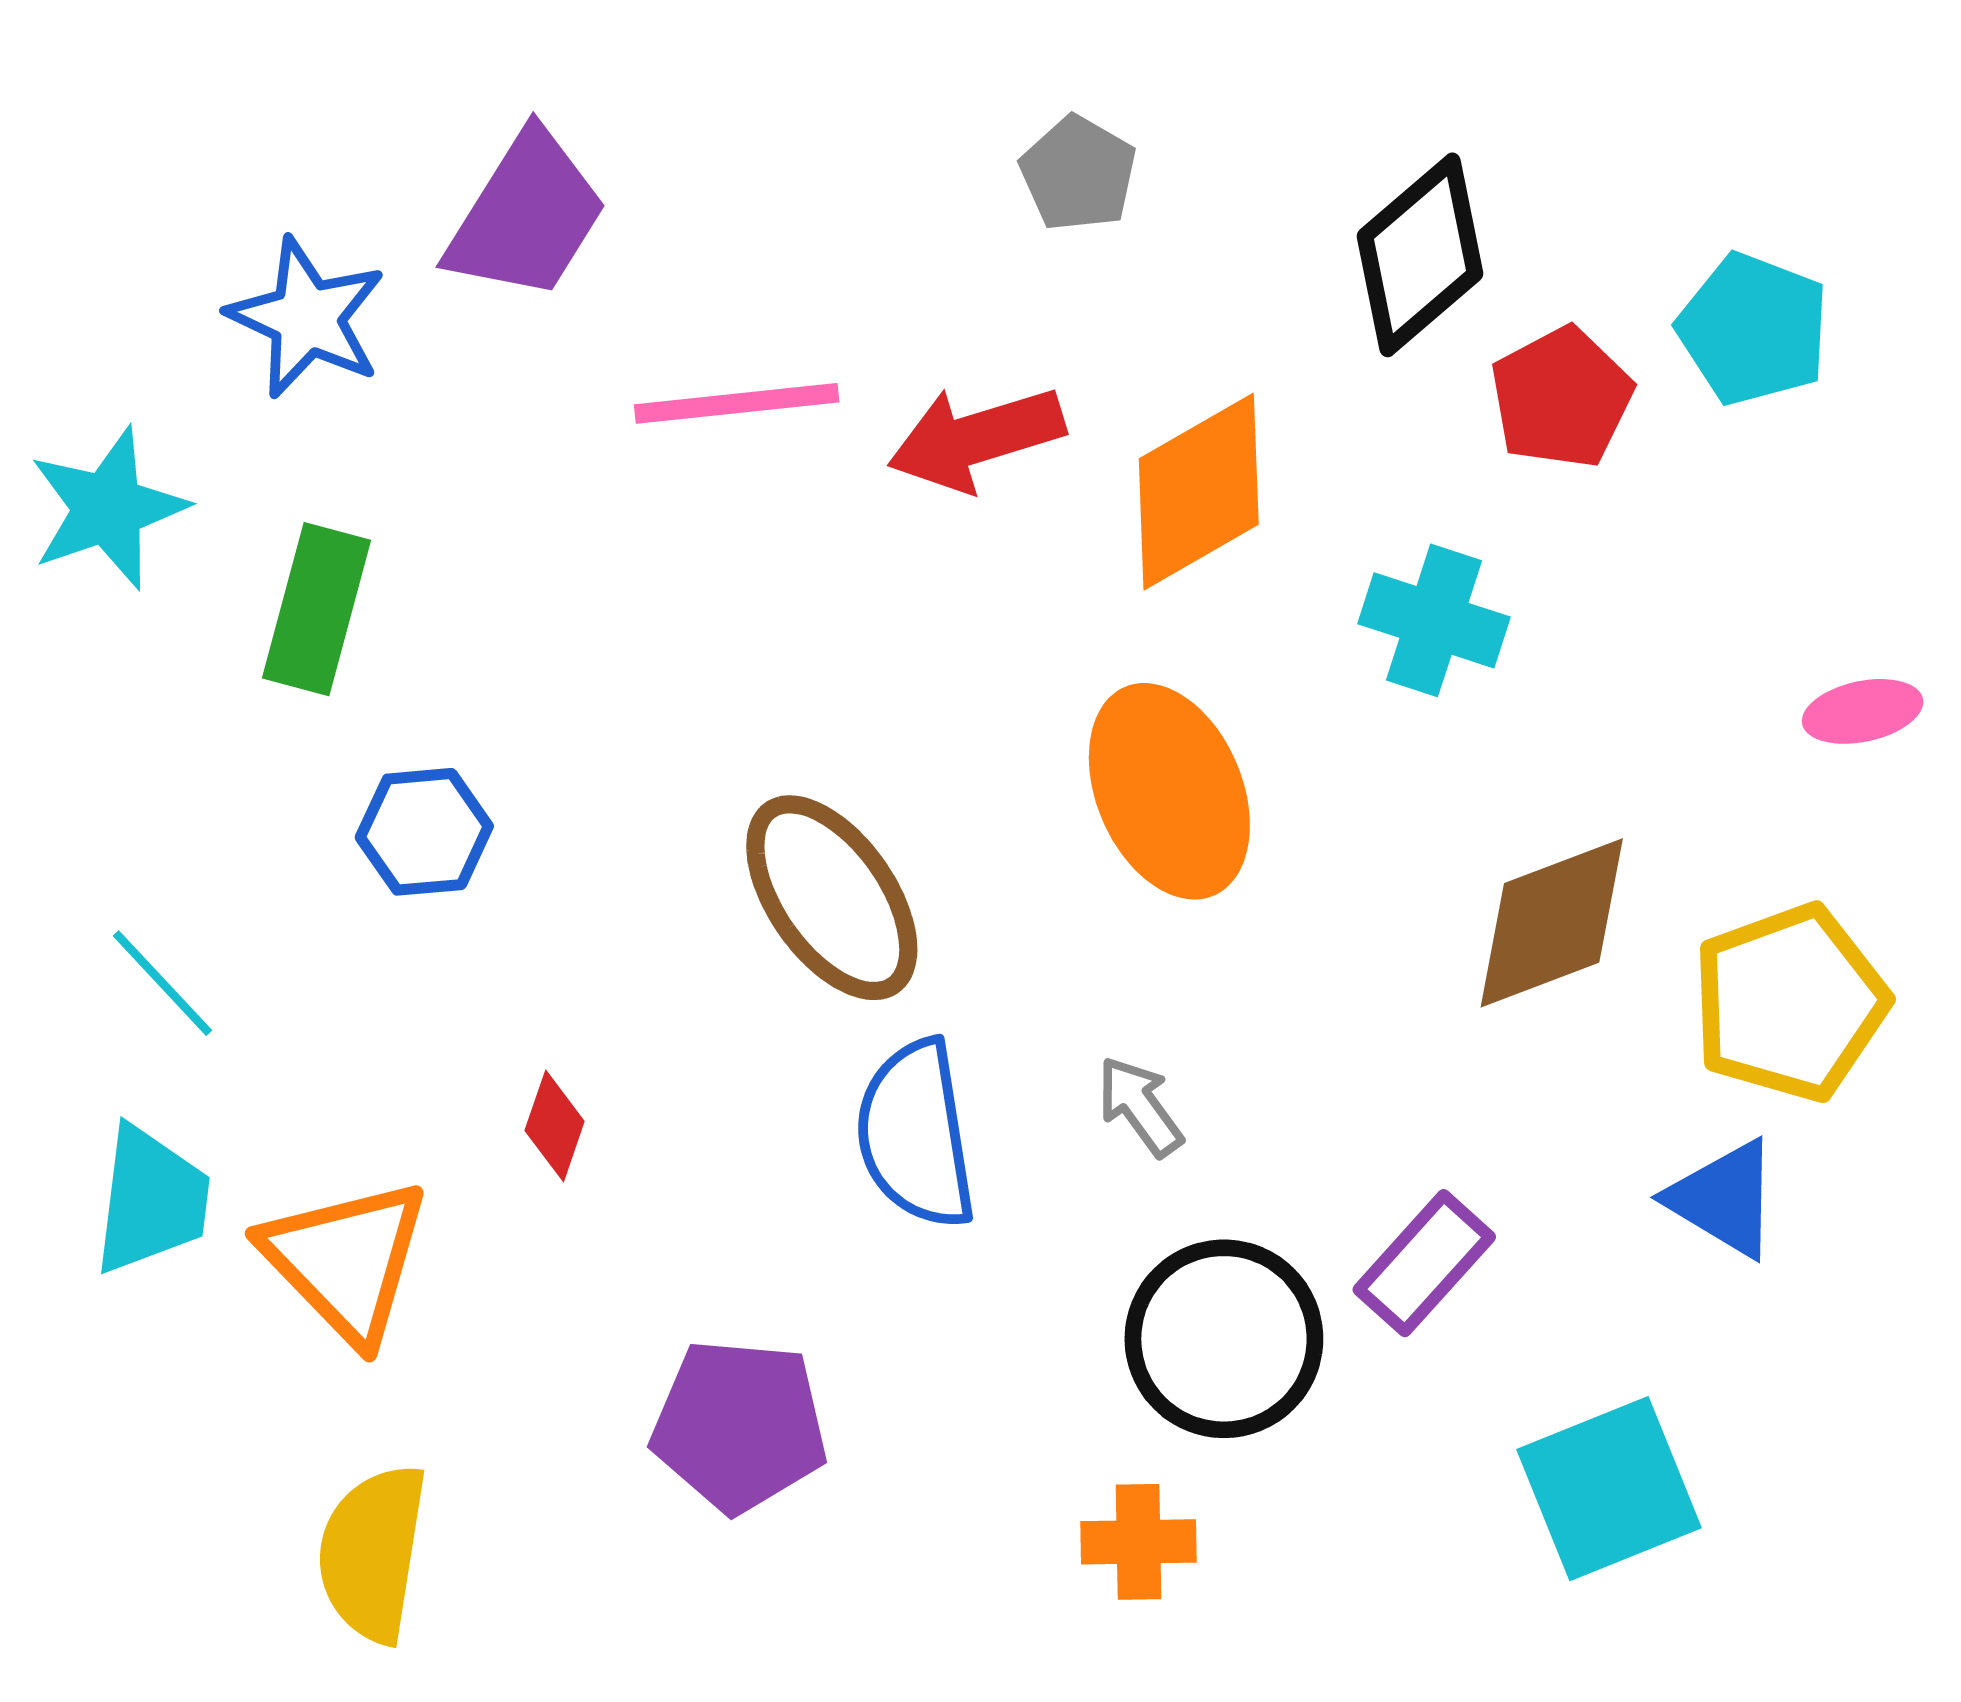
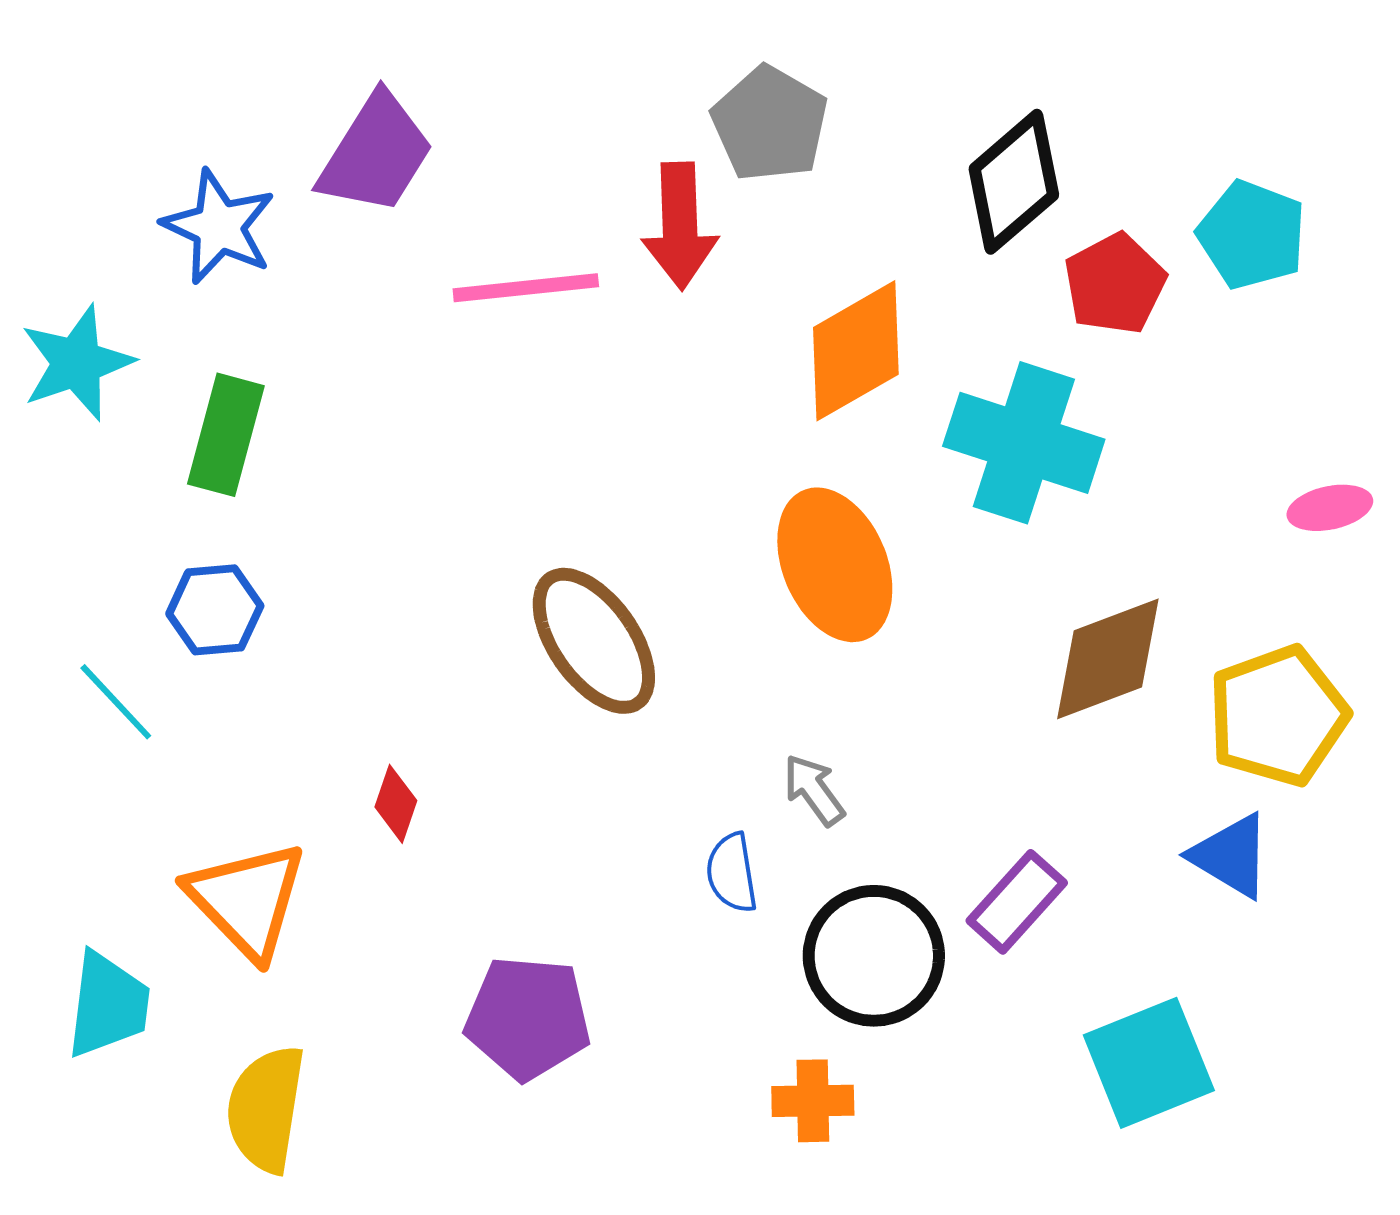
gray pentagon: (1078, 174) -> (770, 124), size x1.4
red arrow: (976, 438) -> (680, 226), moved, turned -75
cyan cross: (1434, 620) -> (1024, 443), size x1.5
blue hexagon: (424, 832) -> (215, 610), moved
blue semicircle: (916, 1134) -> (732, 873), moved, size x0.6
cyan trapezoid: (151, 1200) -> (108, 1005), moved

